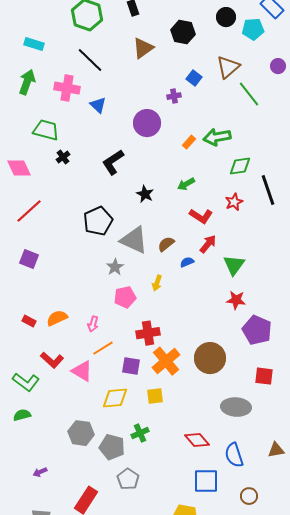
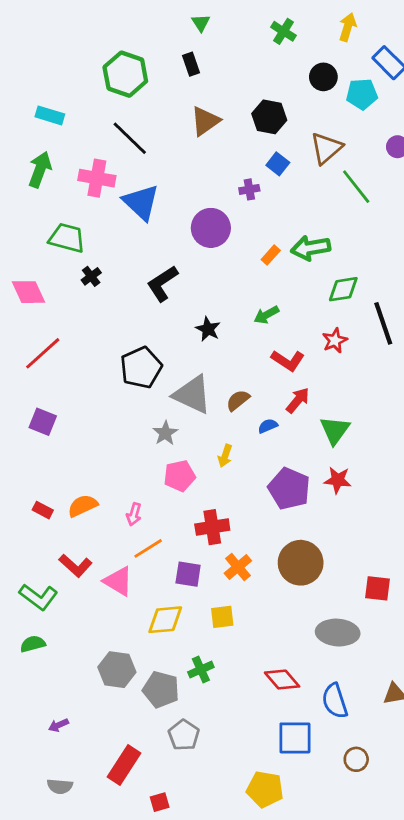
black hexagon: (183, 32) -> (269, 117), moved
blue triangle: (98, 105) -> (141, 202), size x1.6
purple pentagon: (257, 330) -> (289, 489), moved
orange cross: (166, 361) -> (238, 567), size x0.7

